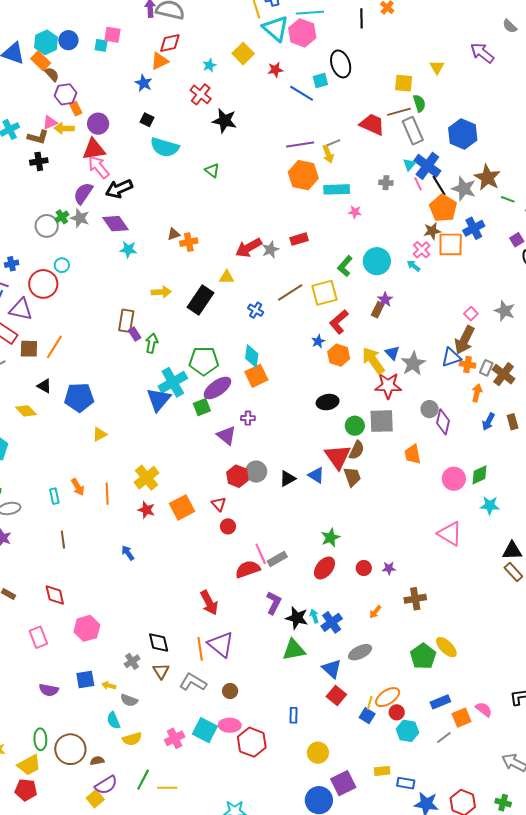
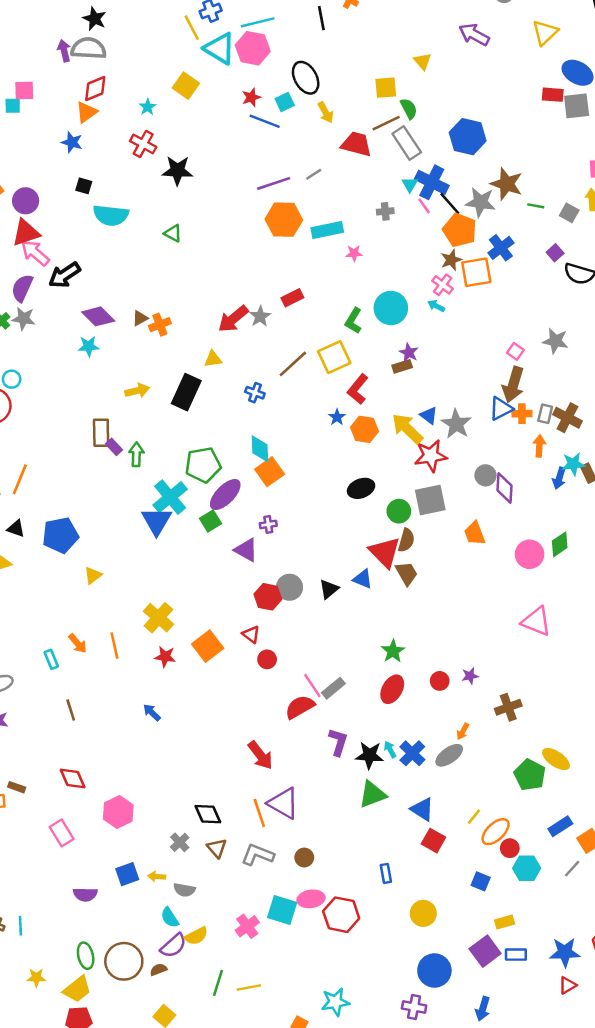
red star: (275, 70) -> (251, 97), moved
yellow arrow: (328, 154) -> (326, 112), moved
purple diamond: (116, 224) -> (98, 316), moved
brown rectangle: (378, 310) -> (402, 366), turned 56
cyan star: (490, 505) -> (573, 464), moved
gray ellipse: (360, 652) -> (449, 755), moved
yellow line: (370, 703) -> (474, 817), moved, turned 32
blue square: (367, 716) -> (481, 881), moved
purple square: (343, 783) -> (485, 951), moved
blue rectangle: (406, 783) -> (516, 955), moved
purple semicircle: (106, 785) -> (173, 946), moved

